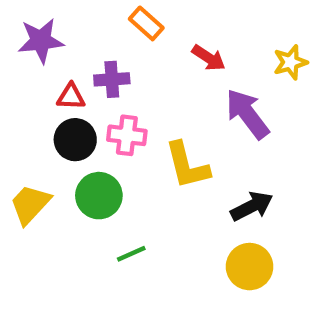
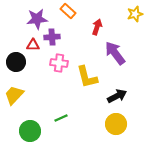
purple star: (41, 41) -> (37, 19), moved
red arrow: (209, 58) -> (97, 27), turned -105
yellow star: (290, 62) -> (135, 14), moved
black circle: (75, 140) -> (16, 62), moved
green circle: (99, 196) -> (30, 131), moved

